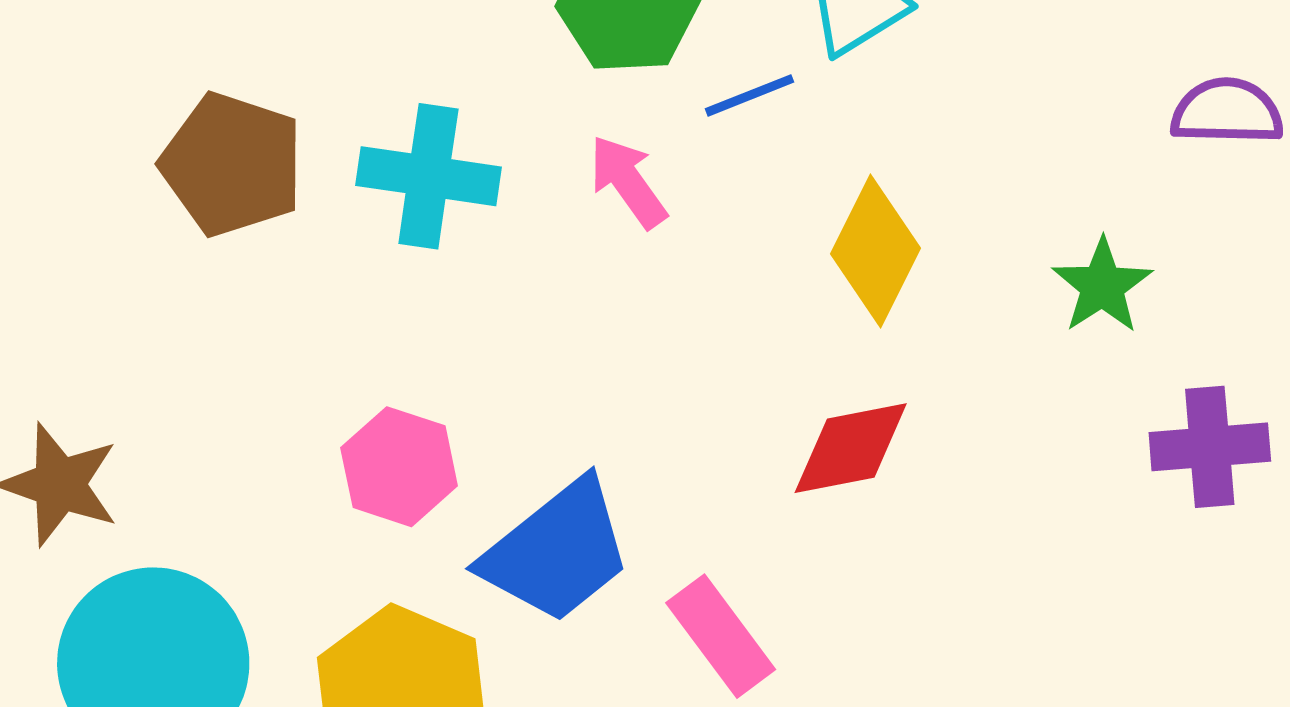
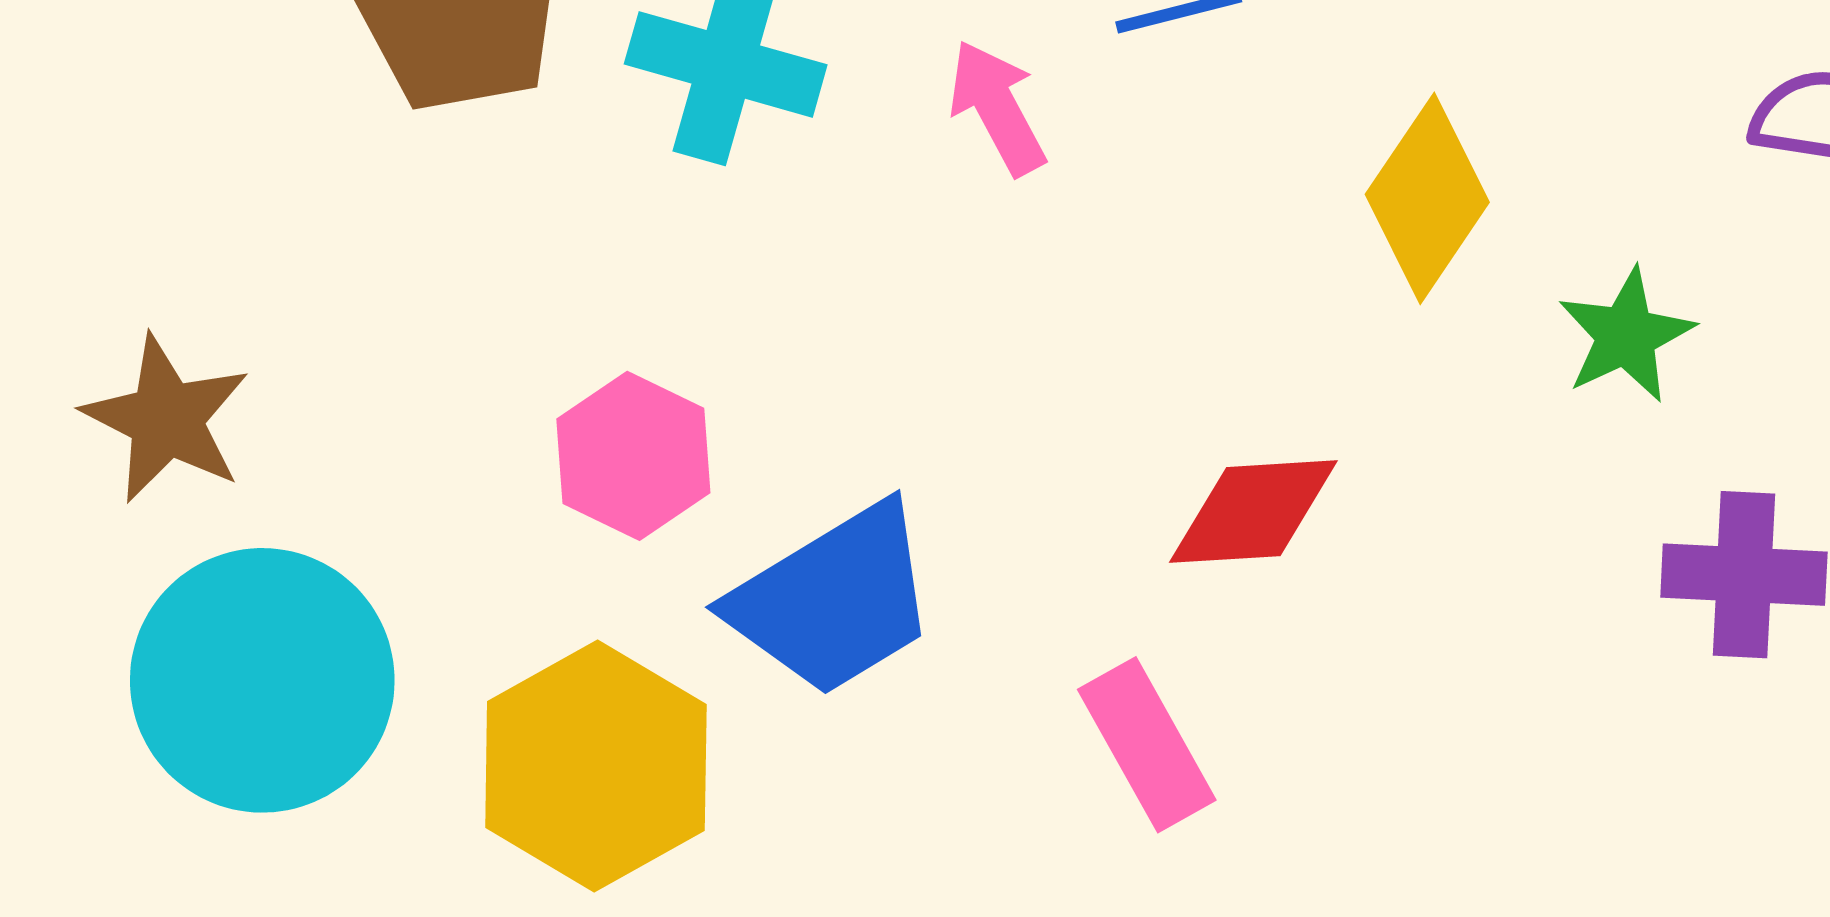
yellow diamond: (875, 251) -> (1427, 198), moved
pink rectangle: (721, 636) -> (1147, 745), moved

